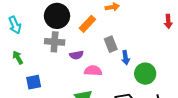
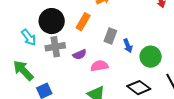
cyan arrow: (15, 25) -> (29, 37), moved
gray rectangle: (111, 44) -> (110, 36), turned 56
green arrow: (18, 57) -> (23, 70), size x1.6

